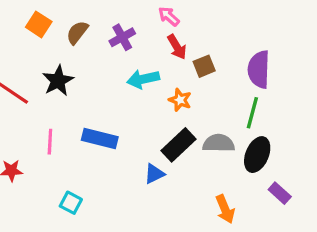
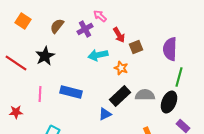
pink arrow: (169, 16) -> (100, 16), moved
orange square: (39, 24) -> (23, 21), moved
green line: (252, 113) -> (179, 77), moved

